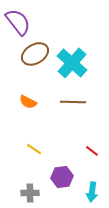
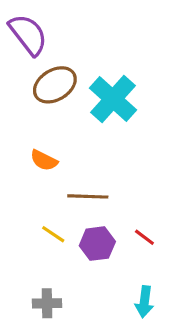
brown line: (73, 102) -> (88, 196), moved
purple hexagon: (62, 177) -> (97, 244), moved

